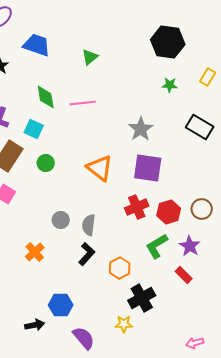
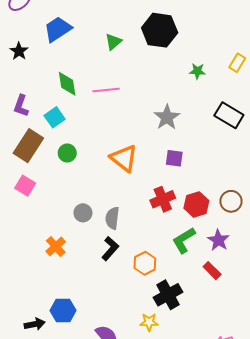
black hexagon: (168, 42) -> (160, 30), moved
blue trapezoid: (37, 45) -> (58, 29), turned -52
cyan square: (34, 129) -> (55, 117), turned 30
purple square: (148, 168) -> (174, 158), size x0.6
blue hexagon: (61, 305) -> (63, 311), moved
black arrow: (35, 325) -> (35, 324), moved

